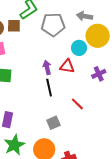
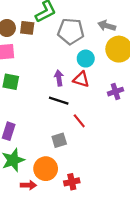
cyan circle: (79, 48) -> (86, 59), moved
black line: (49, 88) -> (59, 101), turned -66
red line: (77, 104) -> (79, 121), moved

